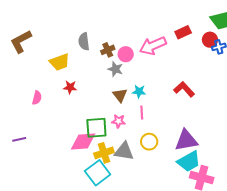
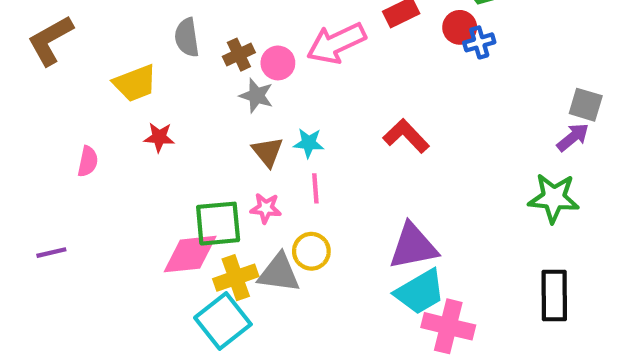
yellow circle: (149, 142) -> (311, 251), moved

